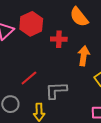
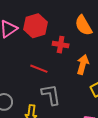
red line: (29, 78) -> (39, 69), moved, turned 54
gray L-shape: (56, 90) -> (51, 95), turned 75

